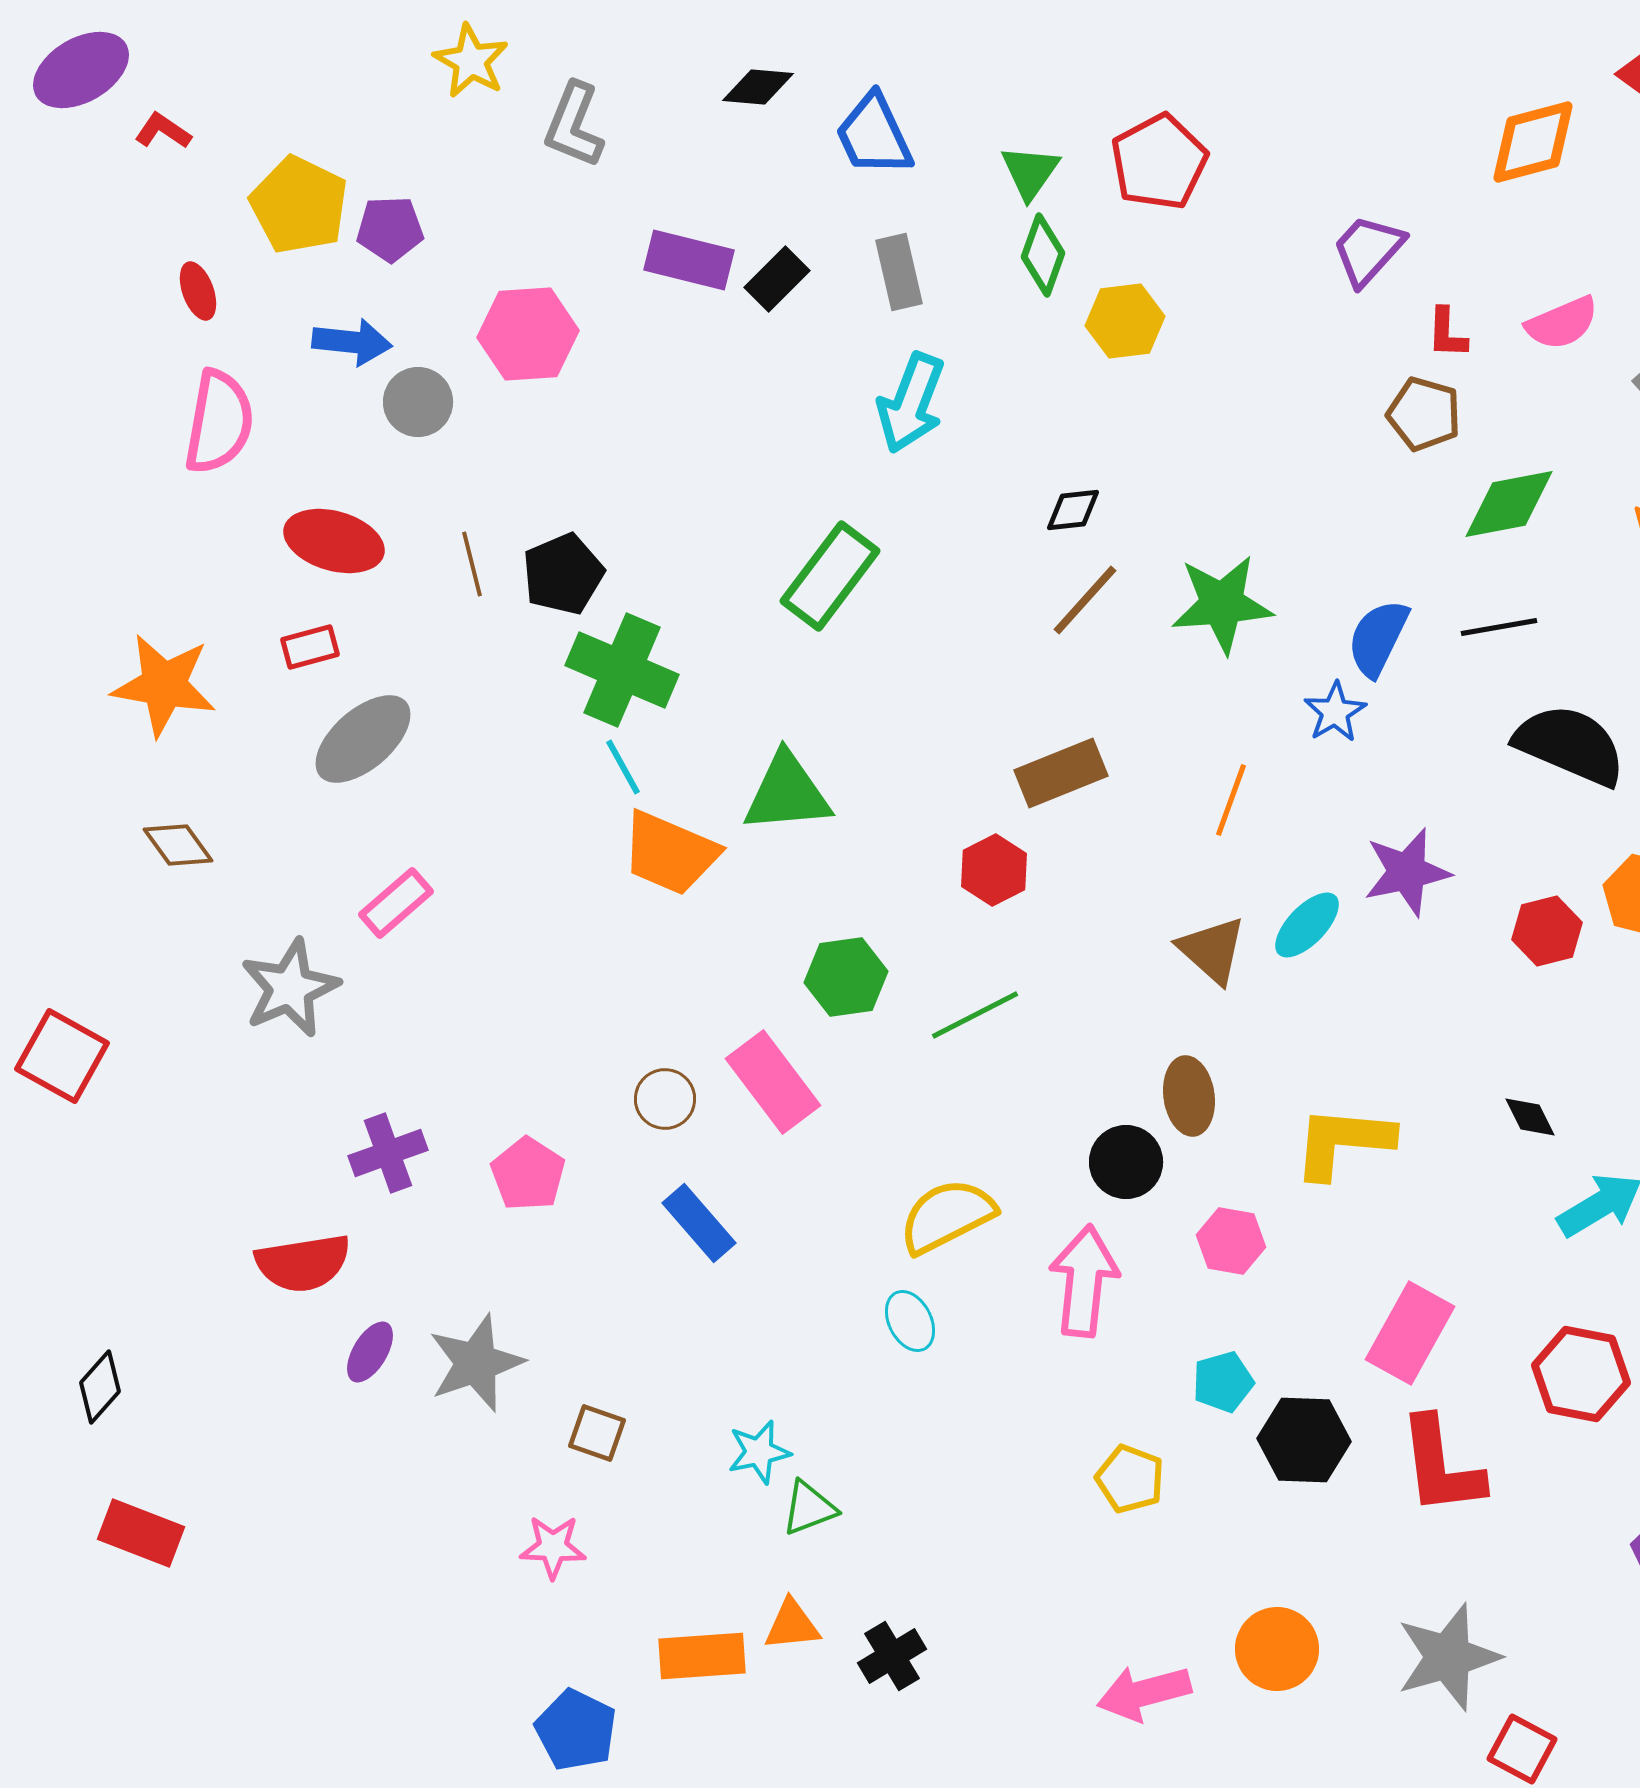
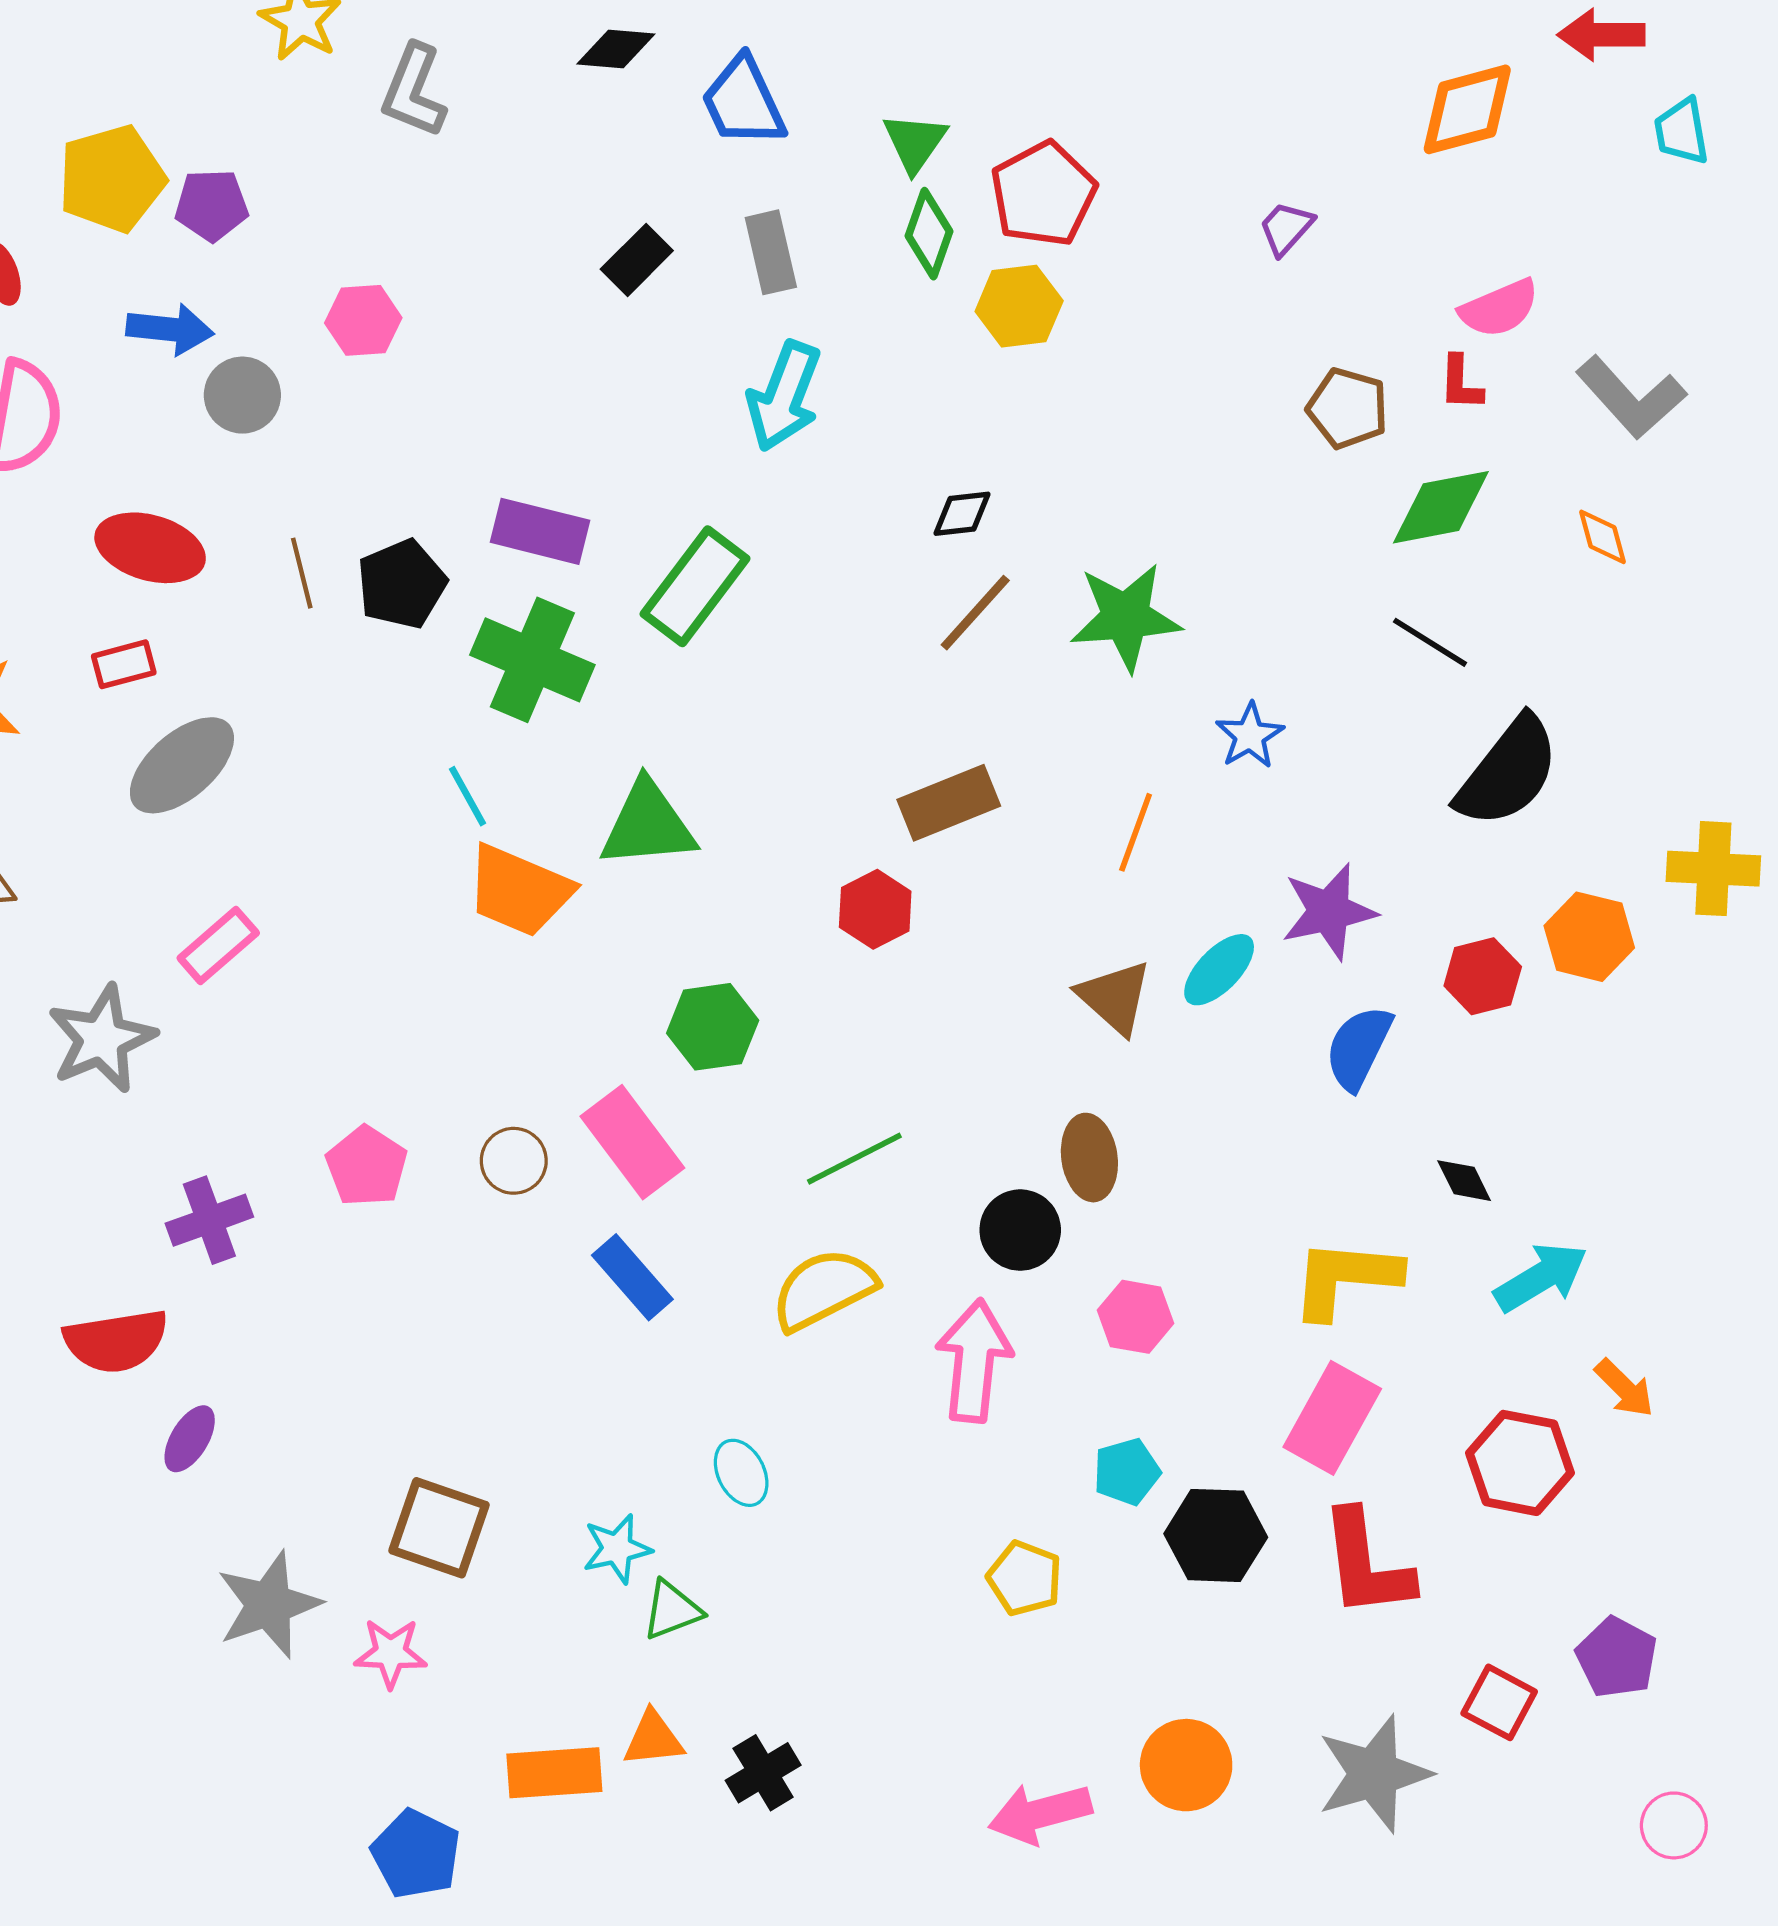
red pentagon: (1159, 162) -> (1043, 194), moved
yellow pentagon: (299, 205) -> (112, 179), turned 30
purple trapezoid: (1368, 250) -> (1286, 228), size x0.7
purple rectangle: (689, 260) -> (540, 531), moved
red L-shape: (1447, 333) -> (1461, 383), moved
pink hexagon: (528, 334) -> (363, 320), size x0.7
black line: (1499, 627) -> (1430, 642), turned 42
blue semicircle: (1378, 638) -> (1359, 1048), moved
green cross: (622, 670) -> (532, 660), moved
black semicircle: (1570, 745) -> (1508, 772), turned 105
green line: (975, 1015) -> (854, 1159), moved
yellow L-shape: (1343, 1142) -> (1345, 1278), moved
pink pentagon: (528, 1174) -> (367, 1166), moved
blue rectangle: (699, 1223) -> (632, 1277), moved
cyan ellipse: (910, 1321) -> (741, 1473), moved
gray star: (476, 1363) -> (269, 1605), moved
brown square: (597, 1433) -> (439, 1528), size x1.6
red square: (1522, 1749) -> (1499, 1702), moved

